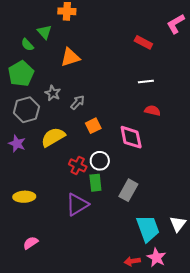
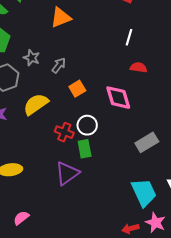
orange triangle: (70, 57) -> (61, 18), moved
white line: (146, 81) -> (129, 37), turned -63
gray rectangle: (128, 190) -> (147, 142), moved, turned 35

